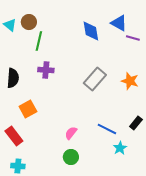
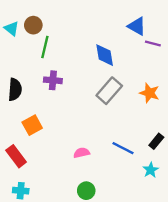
blue diamond: (91, 31) -> (105, 55), moved
pink semicircle: (71, 133) -> (82, 153), turned 40
cyan star: (120, 148) -> (151, 170), moved
green circle: (71, 157) -> (86, 191), moved

